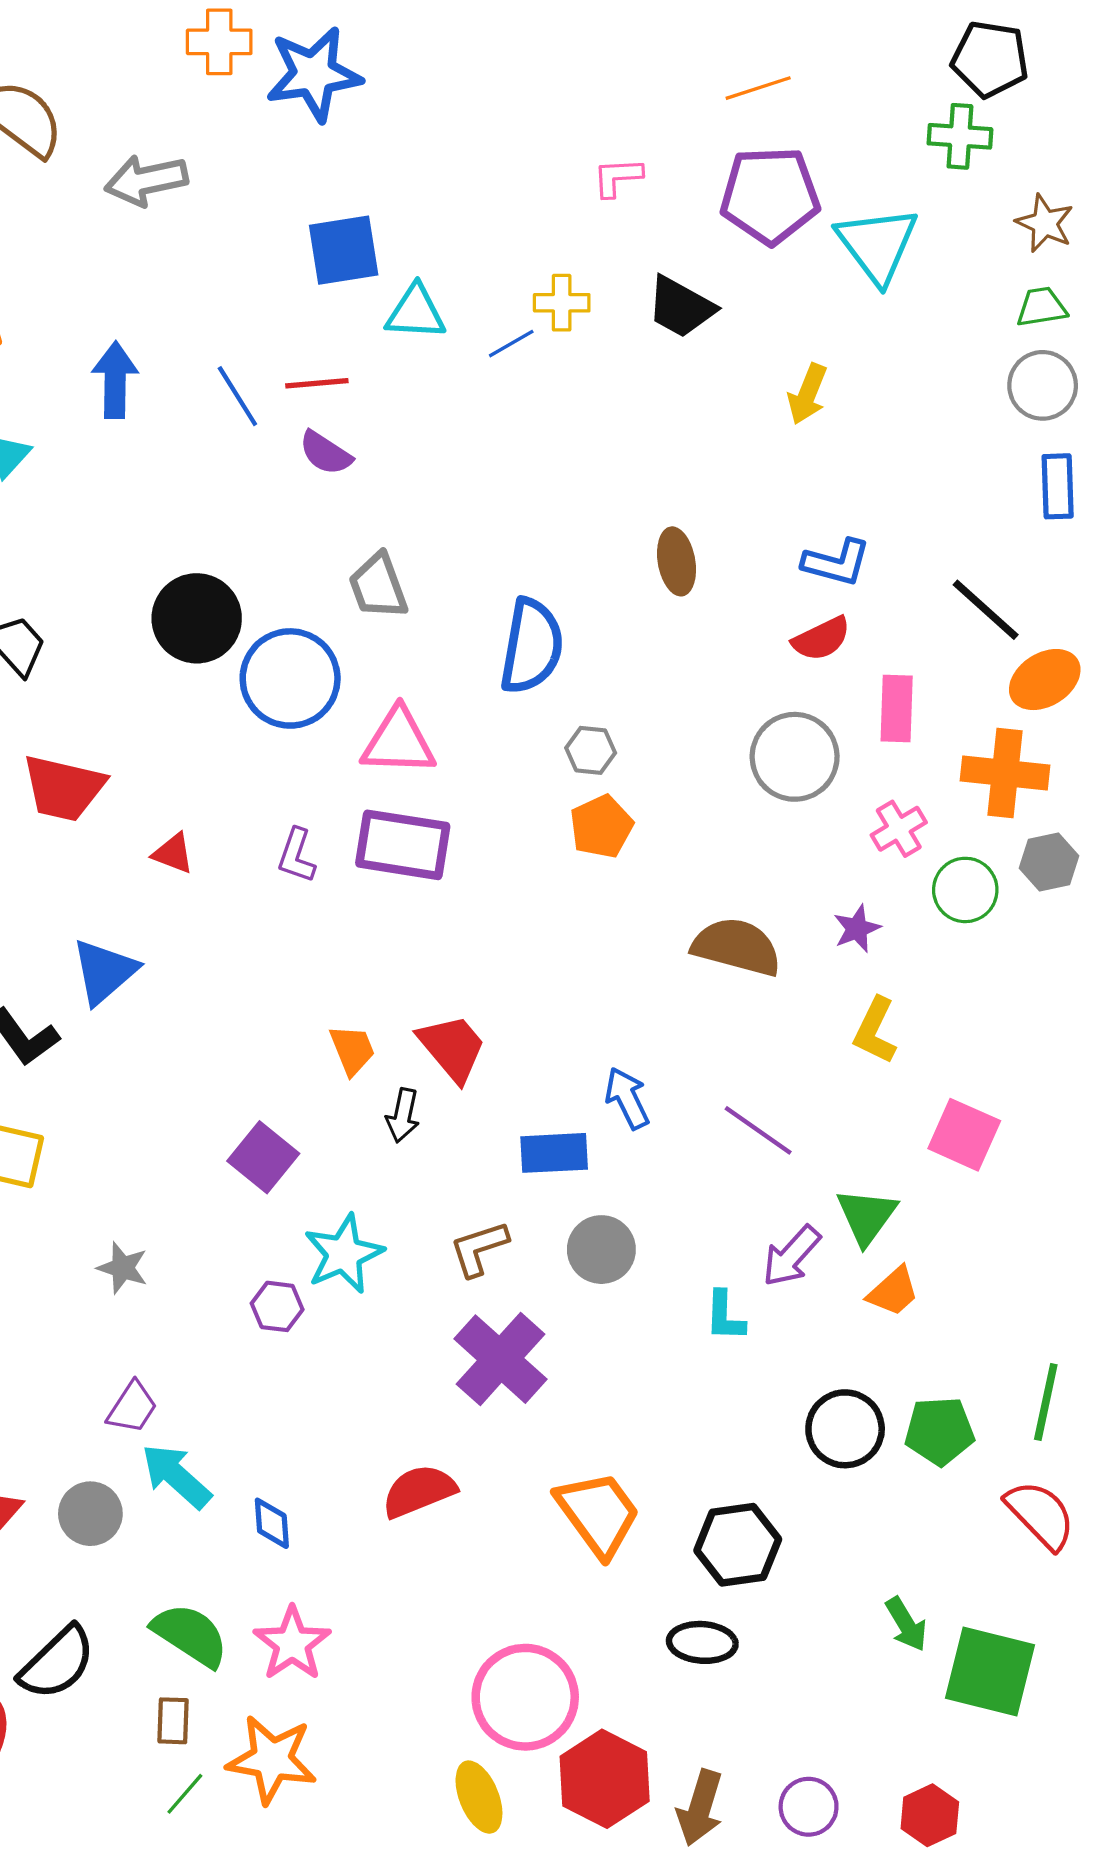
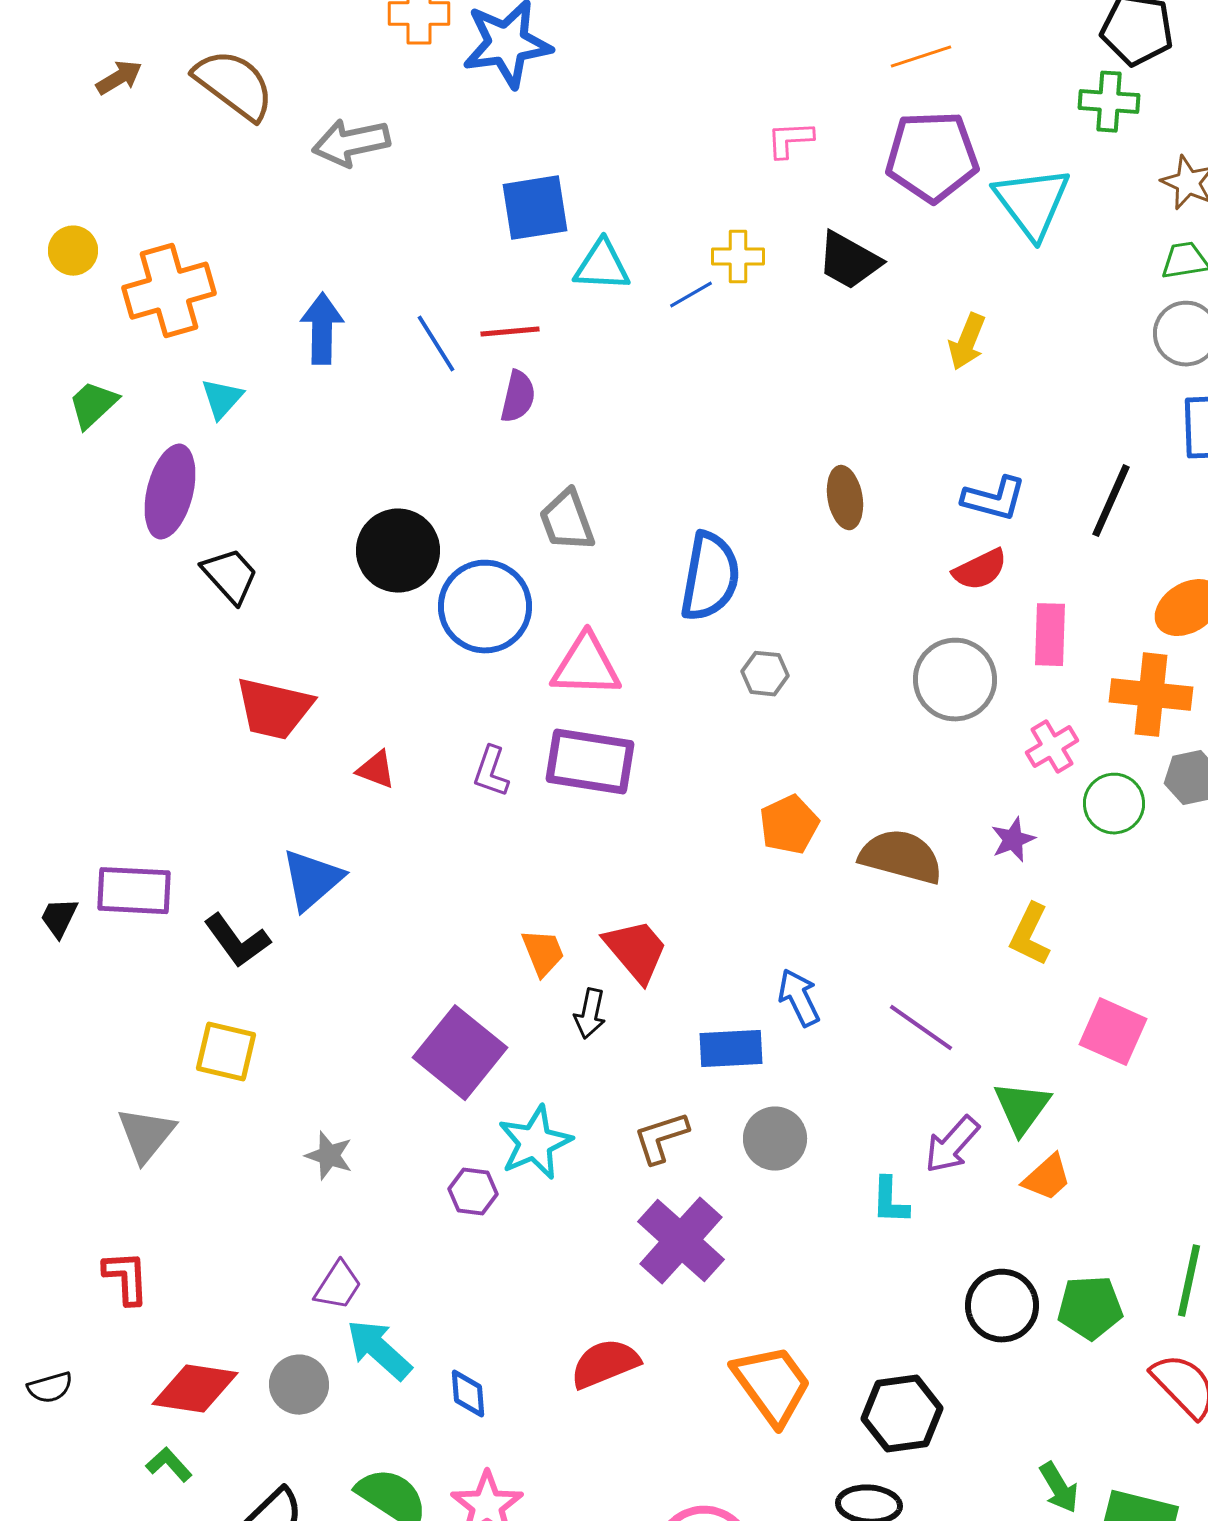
purple semicircle: (325, 453) -> (518, 397), turned -110
black line: (986, 610) -> (1111, 501), moved, turned 72
orange pentagon: (601, 827) -> (789, 825), moved
purple square: (263, 1157) -> (460, 1053), size x1.4

